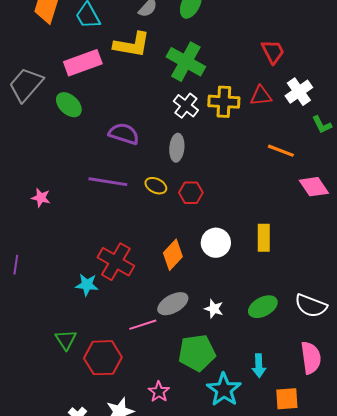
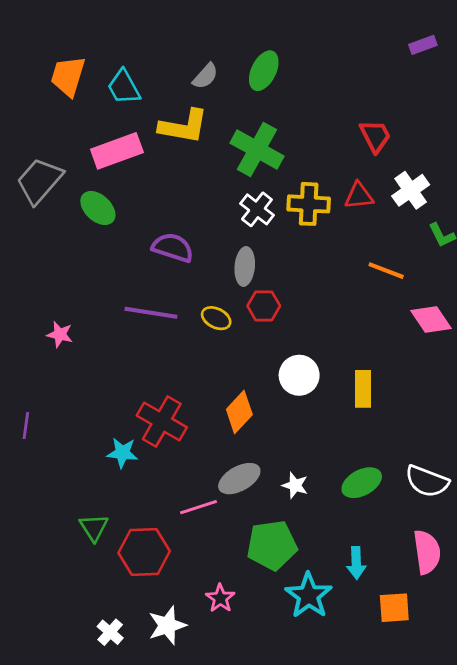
red hexagon: (191, 193) -> (264, 306), moved
white circle: (216, 243) -> (299, 375), moved

